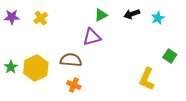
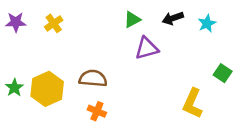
purple triangle: (92, 37) -> (147, 48), moved

